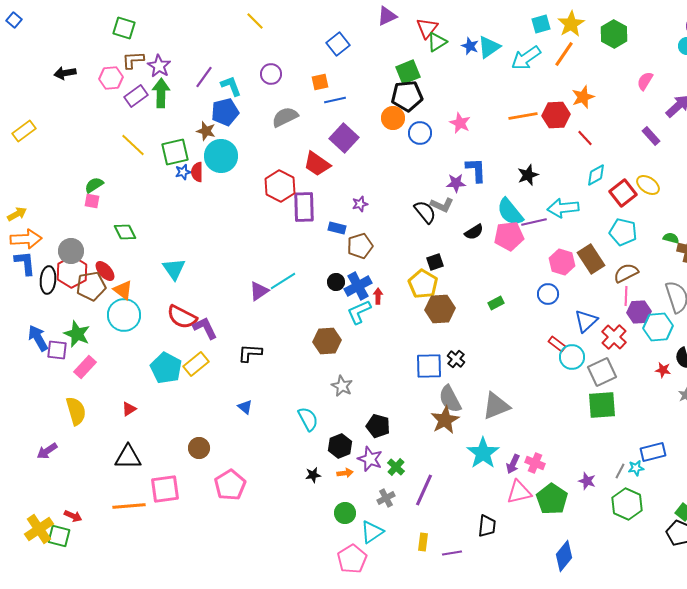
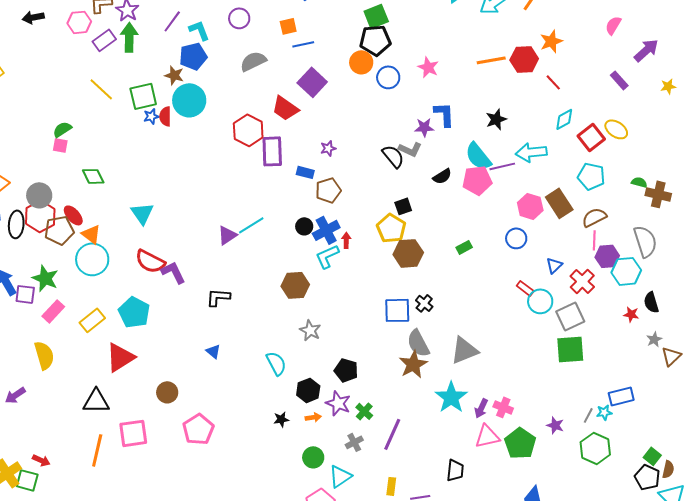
blue triangle: (586, 321) -> (554, 265), size x0.7
yellow rectangle: (196, 364) -> (92, 320), moved
red triangle: (129, 409) -> (120, 357), moved, size x2.0
orange line: (129, 506) -> (97, 450), turned -72

